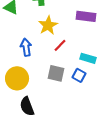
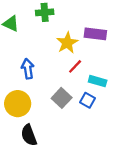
yellow star: (48, 25) -> (67, 43), moved
red line: (60, 45) -> (75, 66), moved
gray square: (56, 73) -> (62, 98), turned 30

